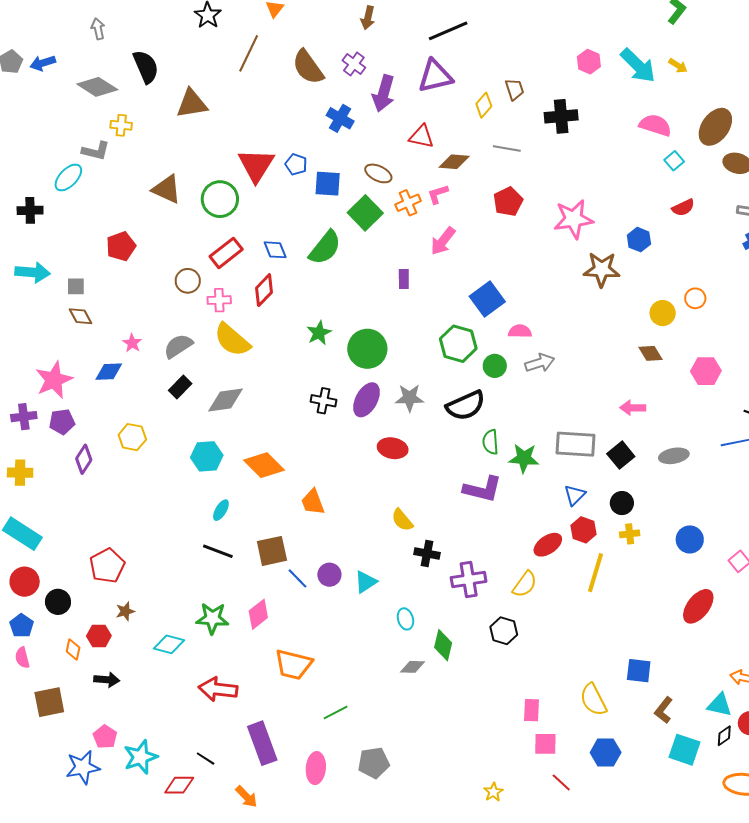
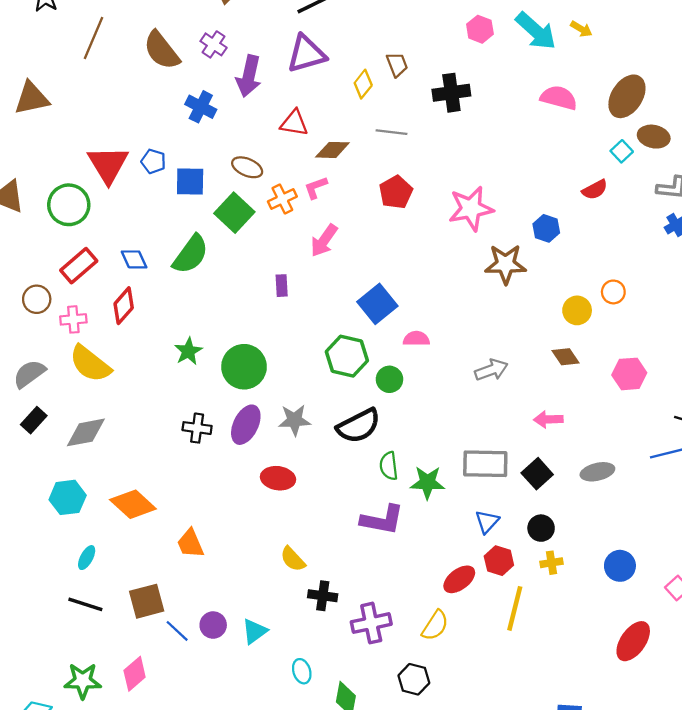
cyan square: (674, 161) -> (622, 151), moved
gray arrow: (540, 363) -> (491, 370), moved

